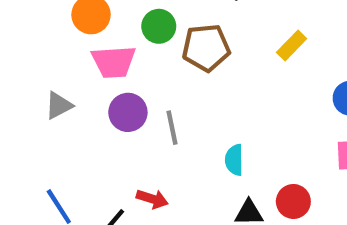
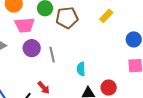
red arrow: (152, 199) -> (44, 88), turned 32

